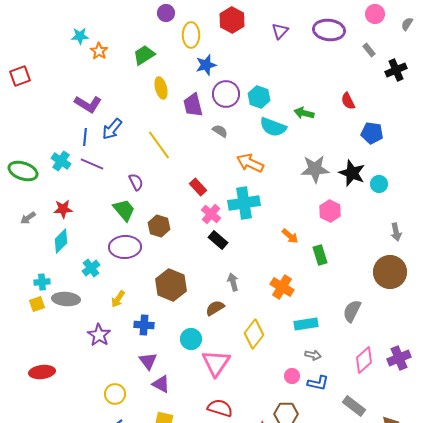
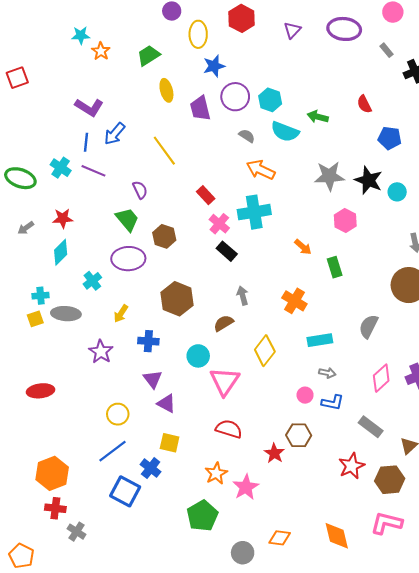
gray semicircle: (220, 131) -> (247, 136), moved

